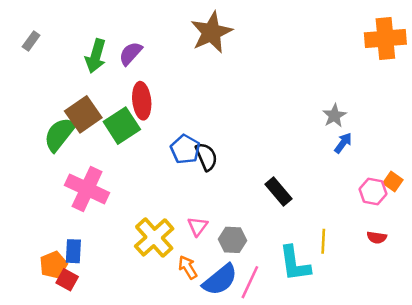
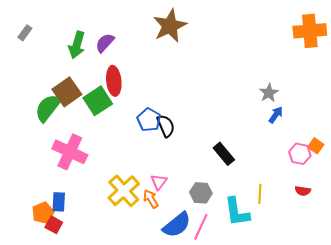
gray hexagon: (232, 240) -> (201, 193), moved
orange arrow: (188, 267) -> (151, 199), moved

